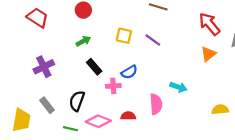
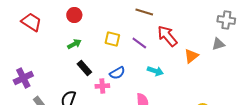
red arrow: (209, 24) -> (167, 36), moved
purple cross: (44, 67) -> (23, 78), moved
cyan arrow: (178, 87) -> (155, 71), moved

